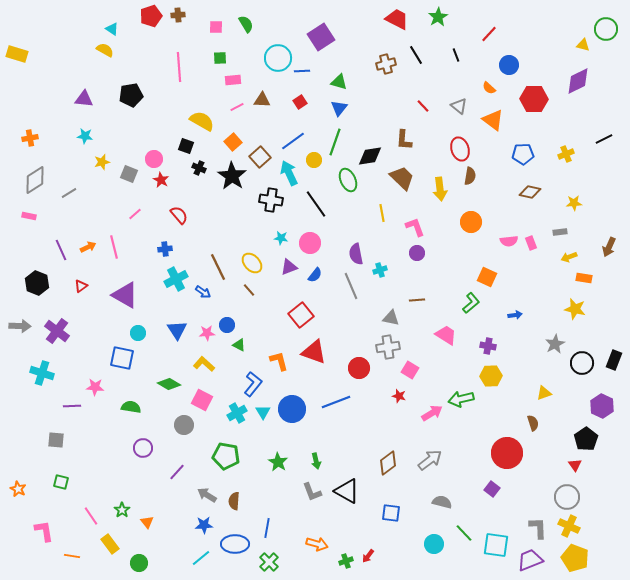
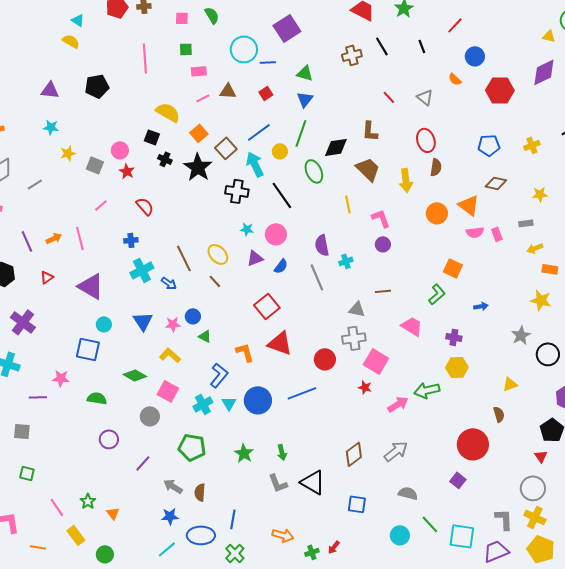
orange triangle: (493, 120) -> (469, 205), moved
pink square: (410, 370) -> (376, 361), size x1.4

